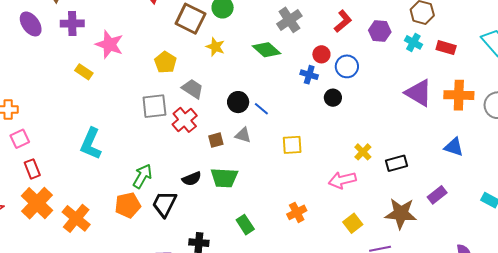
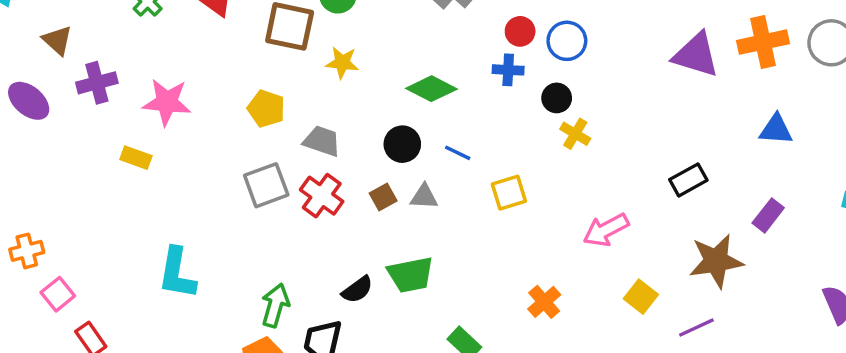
green diamond: (267, 50) -> (431, 89), moved
blue line: (261, 109) -> (458, 153), moved
brown square: (216, 140) -> (383, 197), moved
yellow cross: (363, 152) -> (575, 134), moved

